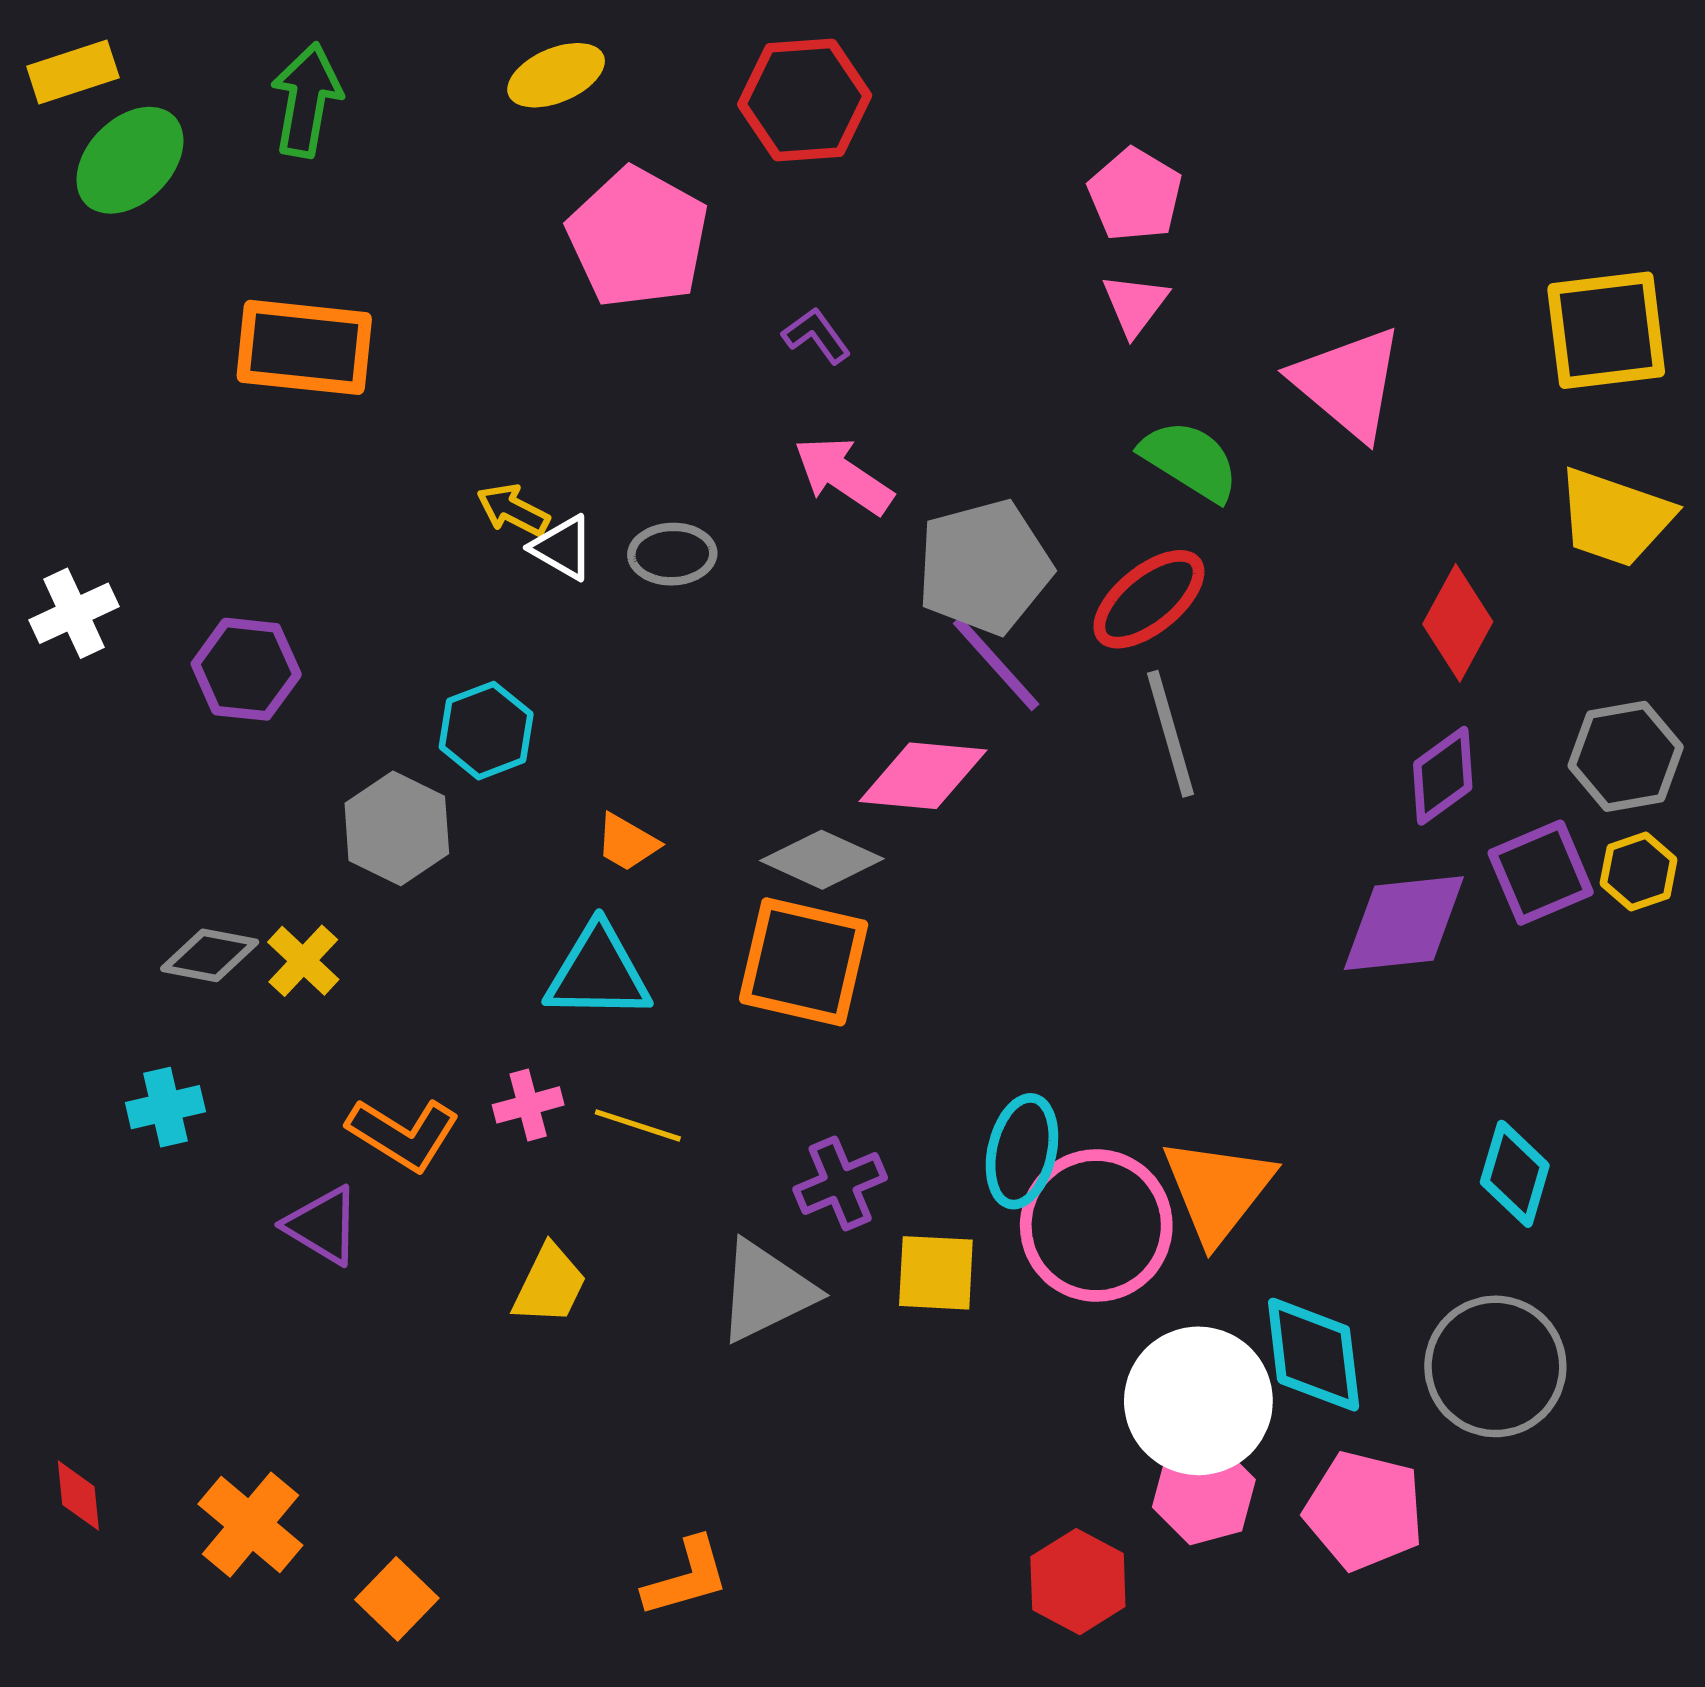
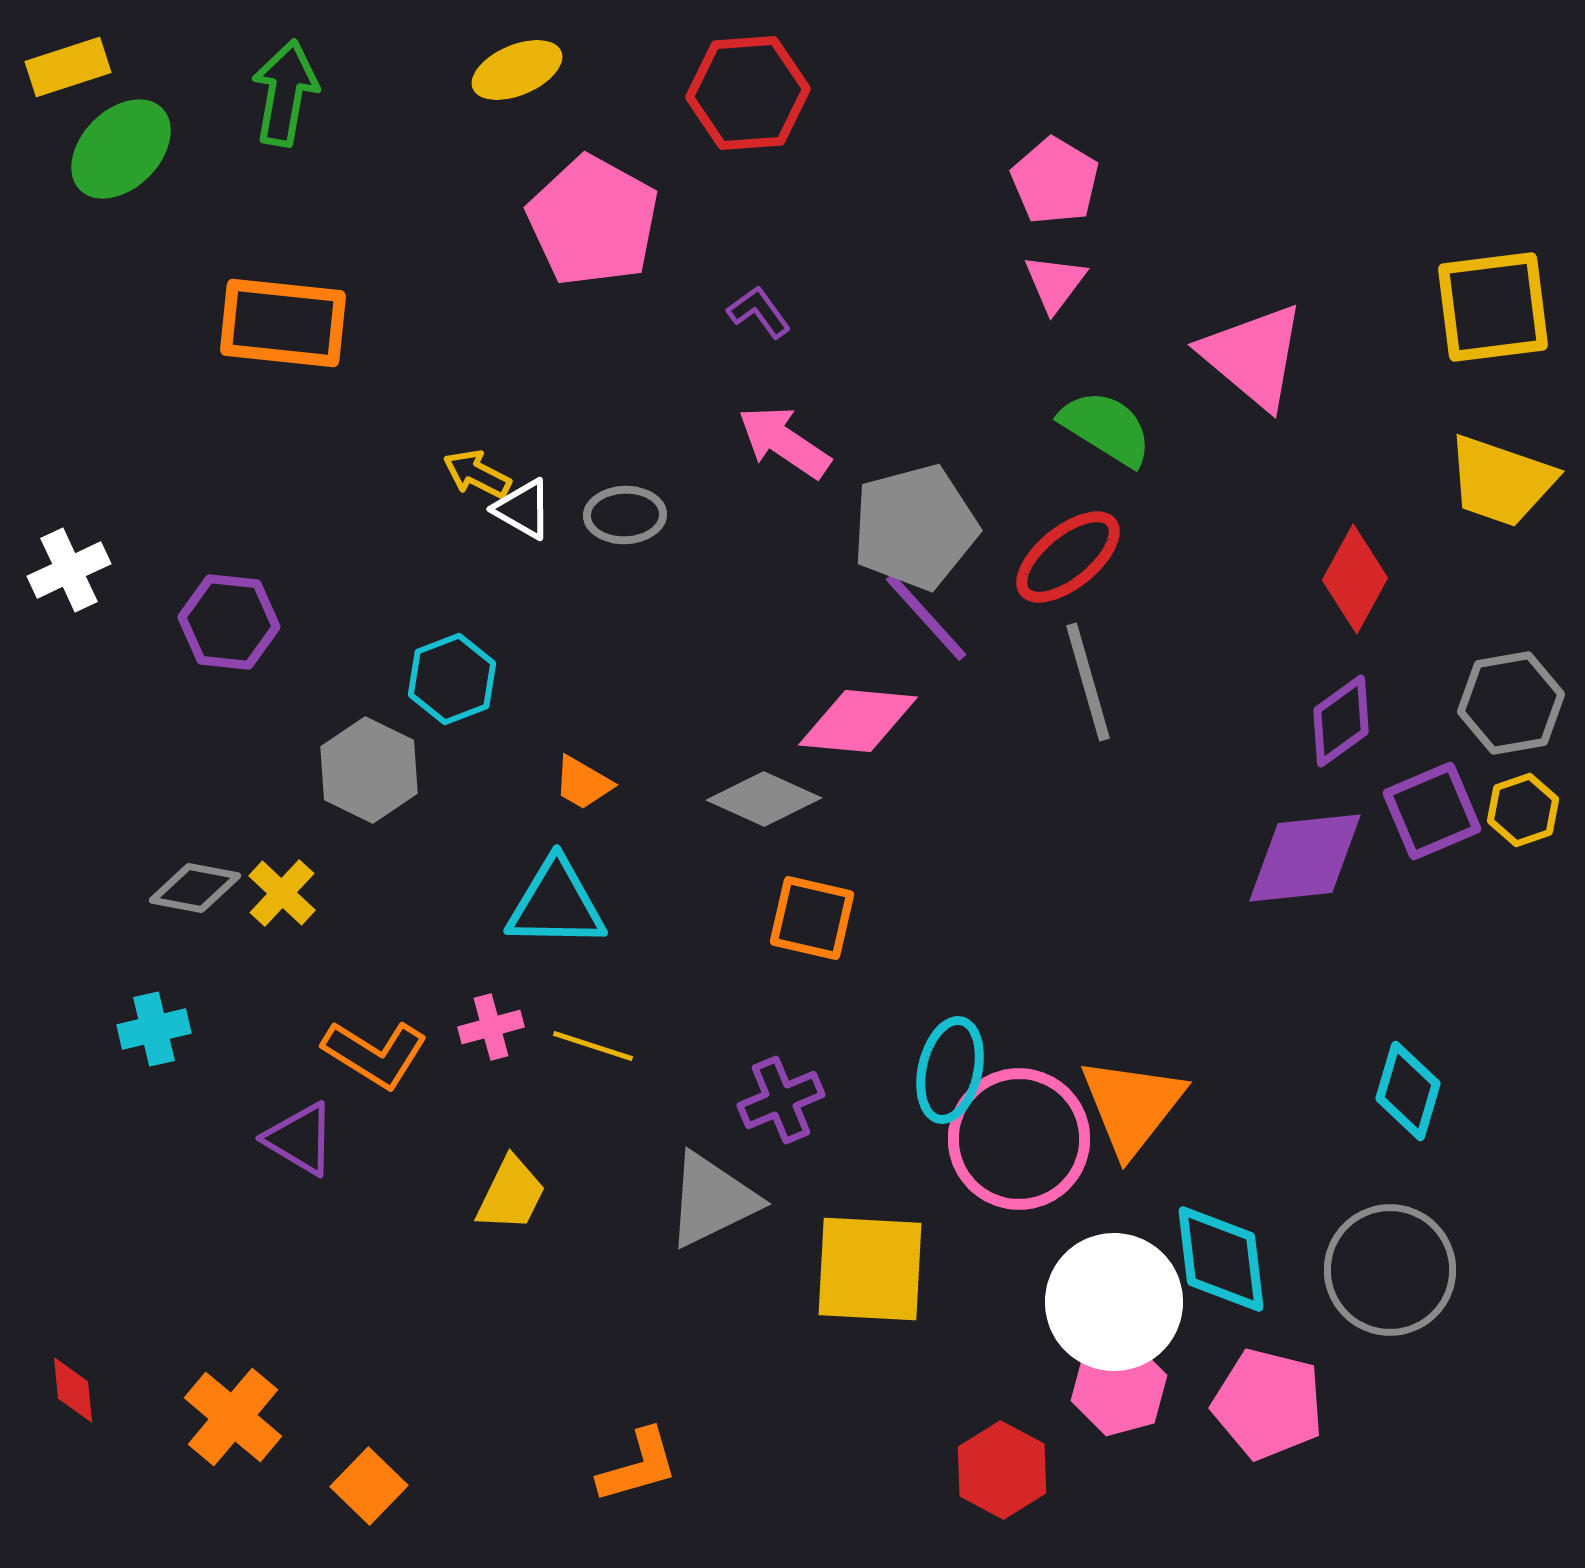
orange square: (804, 962) -> (812, 918), moved, size x0.7
yellow square: (936, 1273) -> (870, 1269), moved, size x1.5

